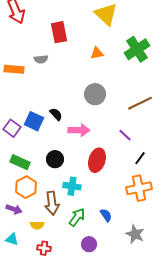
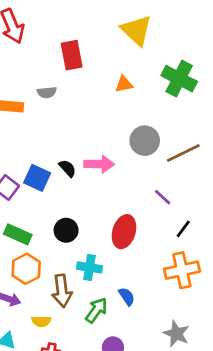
green cross: (137, 49) -> (179, 79), turned -30
gray circle: (95, 94) -> (145, 141), moved
pink arrow: (79, 130) -> (99, 164), moved
blue semicircle: (106, 215) -> (127, 296), moved

